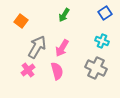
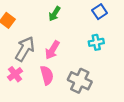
cyan cross: (102, 41) -> (96, 42), turned -32
gray cross: (96, 68) -> (80, 81), moved

